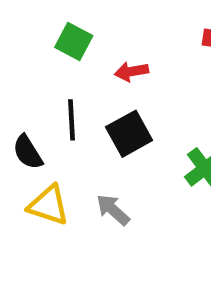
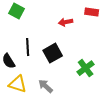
green square: (74, 42) -> (17, 11), moved
red arrow: (131, 71) -> (66, 22), moved

